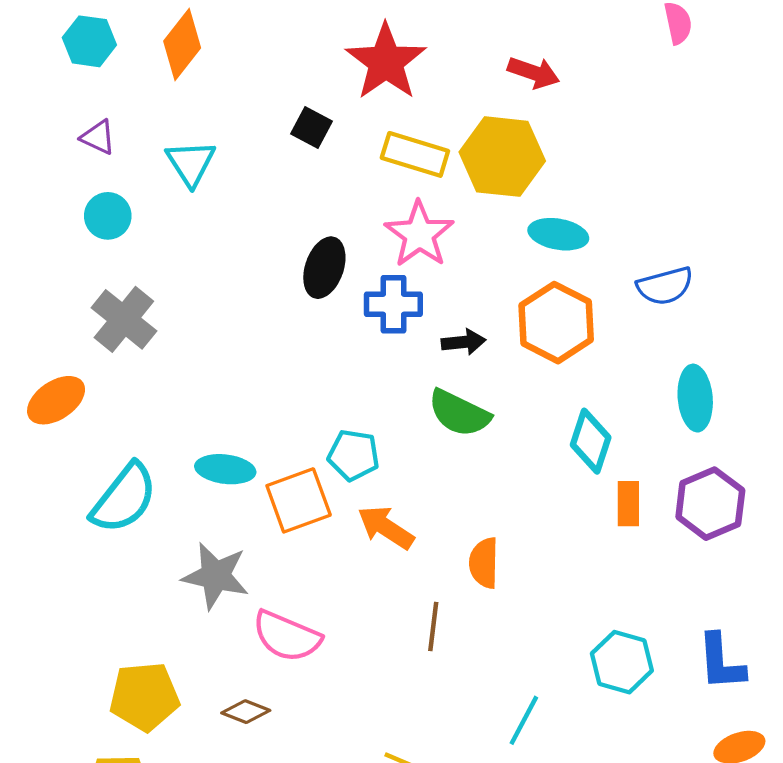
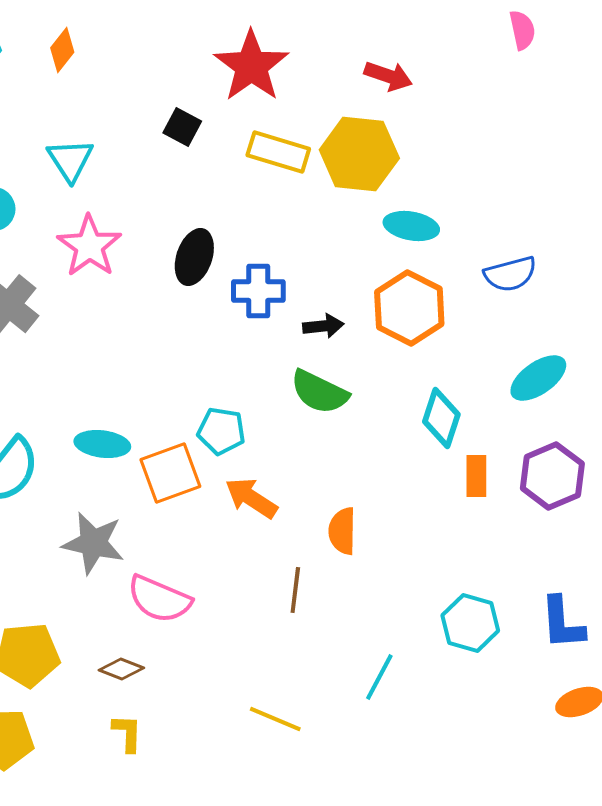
orange diamond: (182, 45) -> (62, 50), size x0.7
pink star: (419, 234) -> (89, 246), moved
cyan ellipse: (695, 398) -> (538, 378), turned 60

